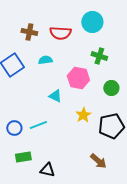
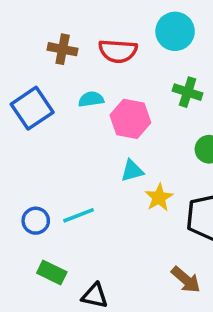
pink hexagon: (78, 78) -> (130, 119), moved
cyan triangle: (55, 96) -> (132, 171), moved, turned -40
green rectangle: (23, 157) -> (52, 273), turned 35

